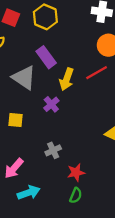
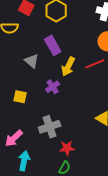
gray triangle: (24, 78) -> (32, 61), size x0.7
gray cross: (53, 150) -> (50, 127), size x1.5
cyan arrow: (29, 193) -> (24, 161), turned -66

